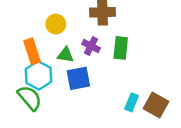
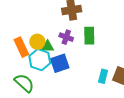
yellow circle: (56, 24) -> (37, 42), moved
cyan hexagon: (39, 75) -> (40, 60), moved

